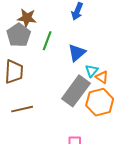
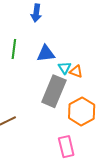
blue triangle: (77, 53) -> (46, 54), turned 48
orange hexagon: (100, 102) -> (82, 111), moved

